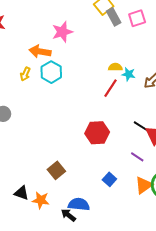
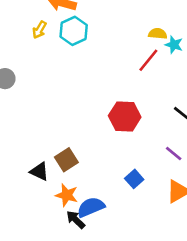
black triangle: (21, 193) -> (39, 171), moved
orange star: (41, 200) -> (67, 195), moved
blue semicircle: (79, 204) -> (91, 207), turned -35

